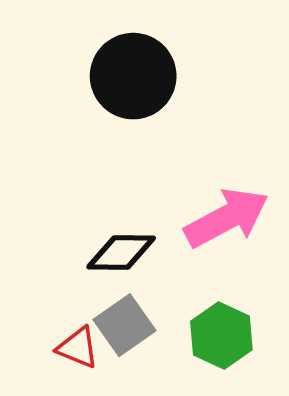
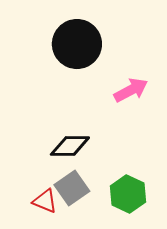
pink arrow: (227, 218) -> (131, 90), moved, size x0.7

